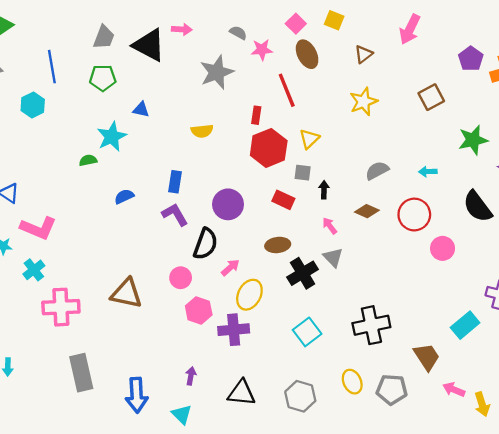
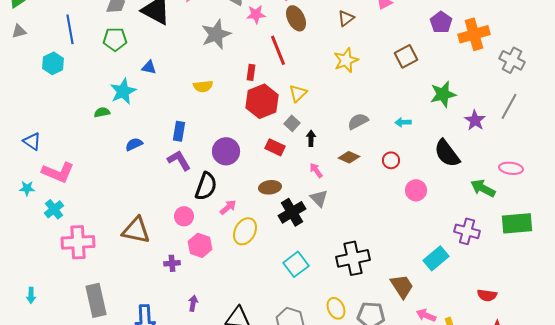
gray square: (303, 173) -> (292, 123), turned 35
red circle: (414, 215) -> (391, 160), size x0.6
purple cross: (234, 330) -> (172, 263), moved, size x0.6

